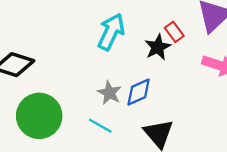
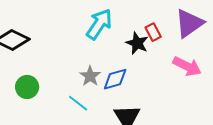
black star: (158, 47) -> (137, 43), turned -30
green circle: (39, 116) -> (27, 87), size x0.6

